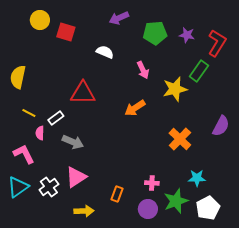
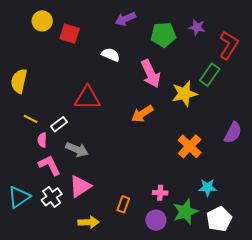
purple star: (187, 35) -> (197, 27), moved
pink arrow: (143, 70) -> (151, 74), size x1.5
pink L-shape: (24, 154) -> (50, 165), moved

